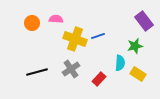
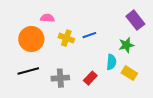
orange circle: (32, 23) -> (31, 39), moved, size x1.6
yellow cross: (75, 39) -> (66, 38), size x0.7
gray cross: (71, 69) -> (60, 78), moved, turned 30

